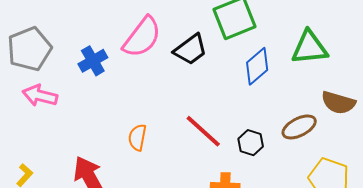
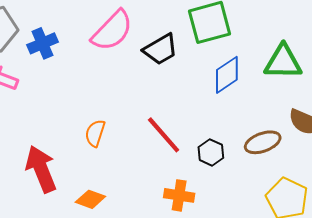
blue cross: (93, 61) -> (42, 43), moved

